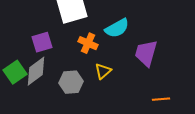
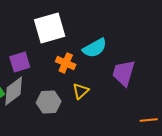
orange line: (161, 99) -> (149, 120), moved

